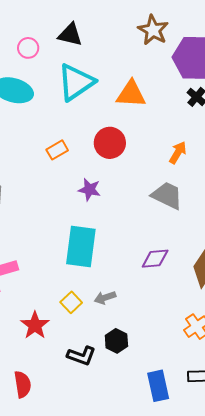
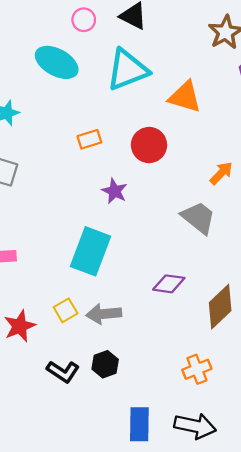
gray arrow: (105, 298) -> (104, 314), size x1.4

